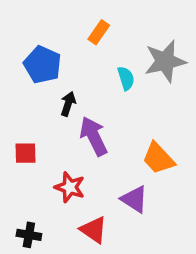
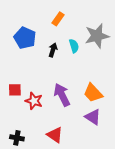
black arrow: (68, 104) -> (53, 50), moved
purple arrow: (94, 136) -> (62, 95), moved
red star: (70, 187) -> (34, 101), moved
purple triangle: (134, 199) -> (93, 117), moved

